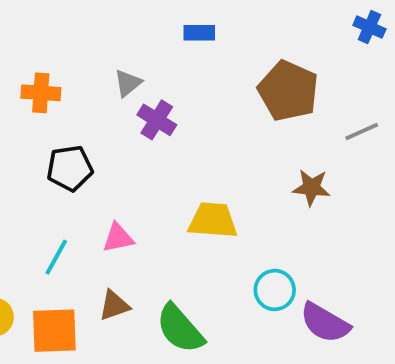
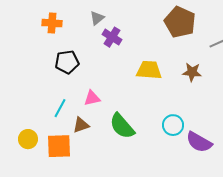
yellow trapezoid: (213, 220) -> (149, 70), moved
brown triangle: (114, 305) -> (81, 125), moved
green semicircle: (180, 329) -> (122, 126), moved

